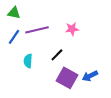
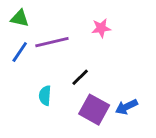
pink star: (72, 29) -> (101, 28), moved
cyan semicircle: (28, 61) -> (45, 96), moved

